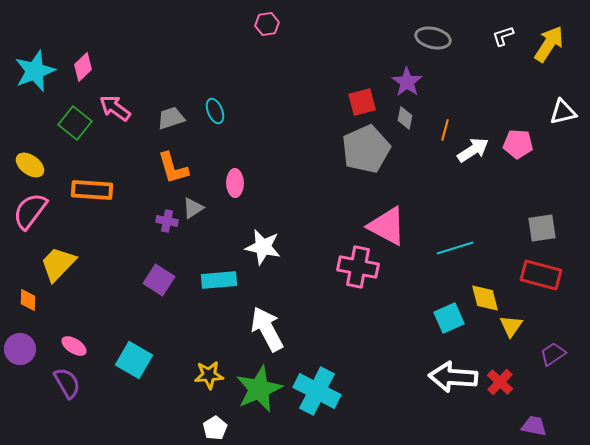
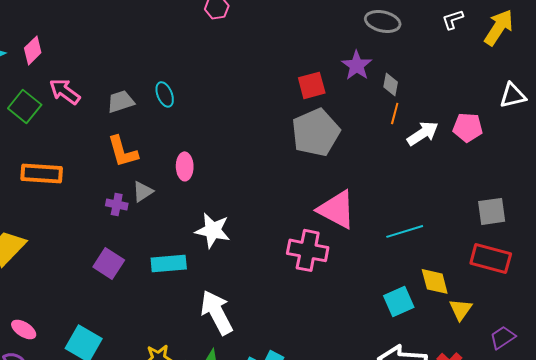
gray diamond: (405, 118) -> (391, 84), moved

